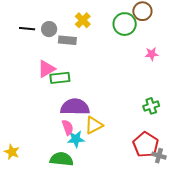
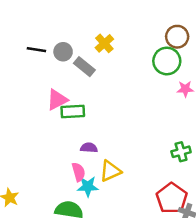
green circle: (125, 24) -> (167, 61), moved
gray rectangle: (67, 40) -> (84, 67), turned 30
purple semicircle: (75, 107) -> (89, 148), size x0.5

